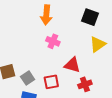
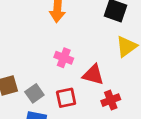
pink cross: (53, 41) -> (64, 58), moved

